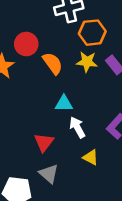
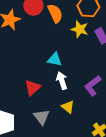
orange semicircle: (53, 63) -> (55, 13), moved
gray triangle: (49, 174) -> (42, 117), moved

